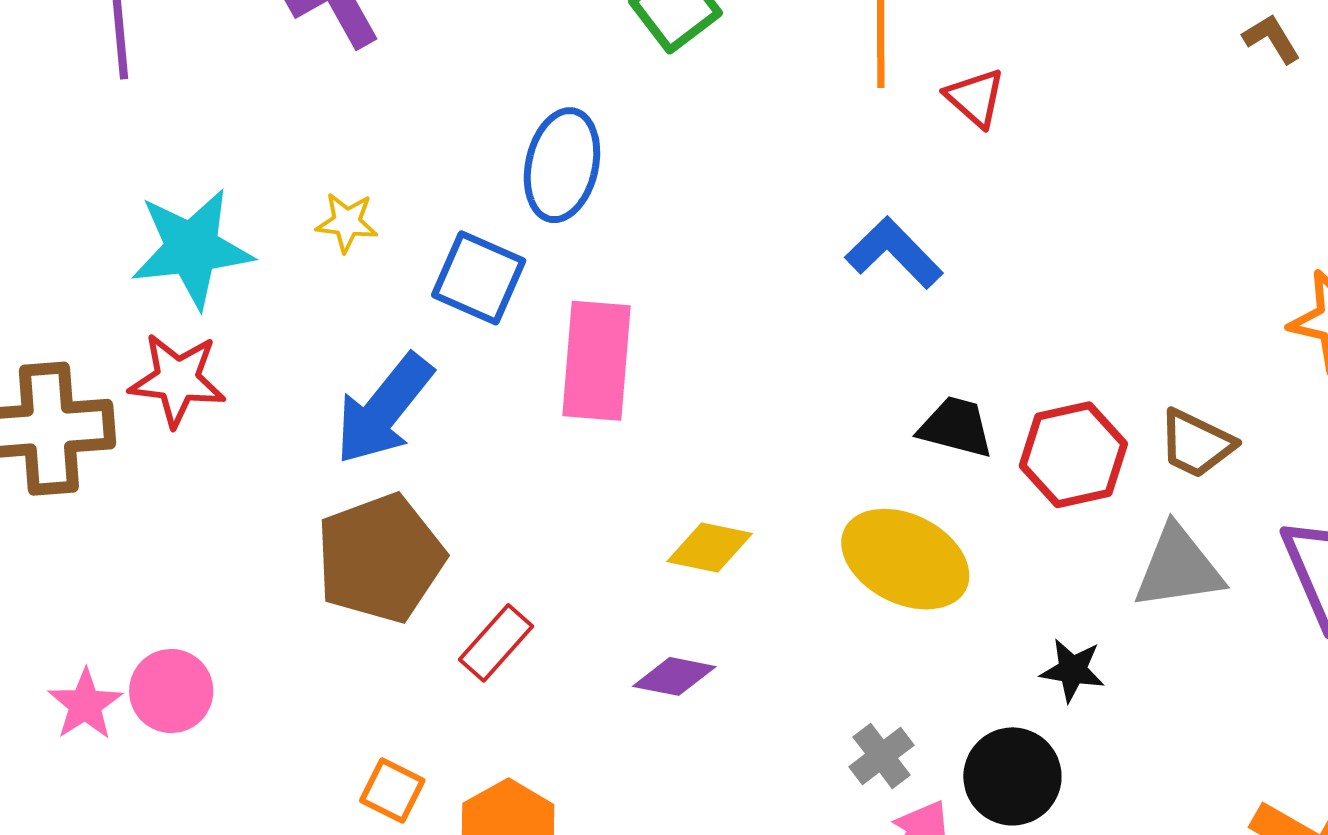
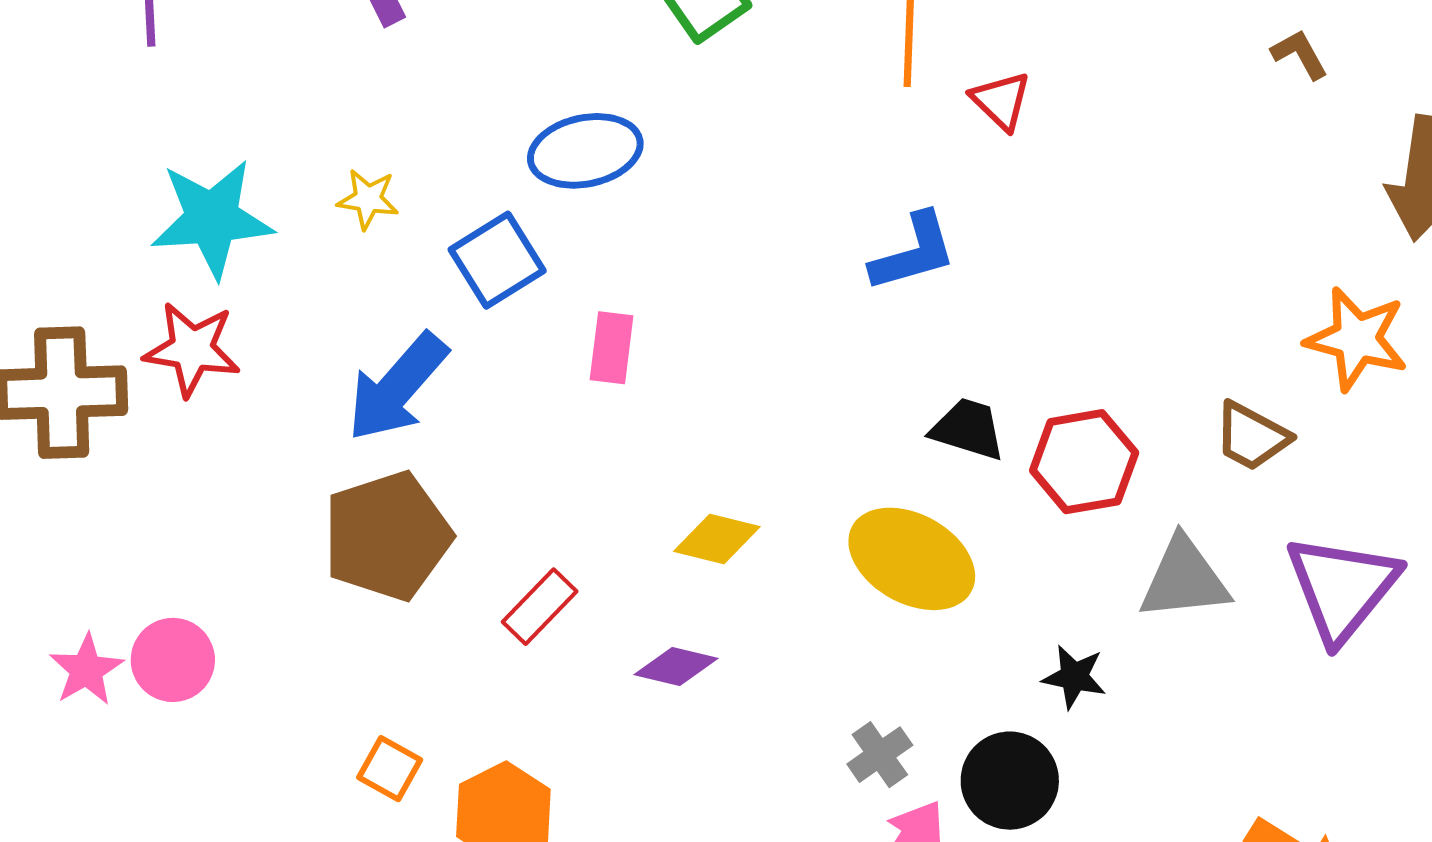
blue ellipse: (562, 165) -> (585, 151), turned 63
blue L-shape: (894, 253) -> (913, 252), turned 116
blue square: (479, 278) -> (497, 260), turned 32
pink rectangle: (596, 361) -> (612, 348), size x0.6
brown trapezoid: (1196, 444) -> (1252, 436), moved
red rectangle: (496, 643) -> (540, 607), moved

